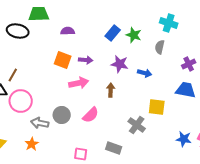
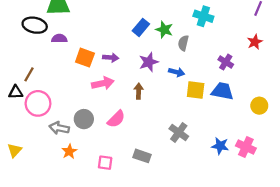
purple semicircle: (68, 31) -> (59, 39), moved
gray semicircle: (160, 47) -> (183, 43), moved
purple star: (120, 64) -> (149, 62), turned -30
purple cross: (189, 64) -> (226, 62), turned -32
yellow square: (157, 107) -> (196, 90), moved
gray cross: (137, 125) -> (179, 132), moved
orange star: (32, 144) -> (69, 151), moved

